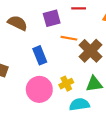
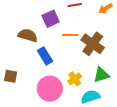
brown semicircle: (18, 23) -> (28, 35), moved

